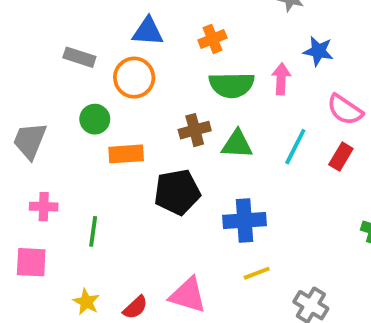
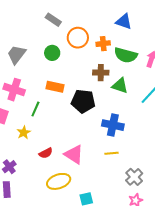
blue triangle: (148, 31) -> (124, 21), moved
orange cross: (212, 39) -> (103, 44), moved
orange rectangle: (126, 154) -> (55, 87), moved
pink cross: (44, 207) -> (14, 90), size x1.5
yellow star: (86, 302) -> (24, 132), moved

